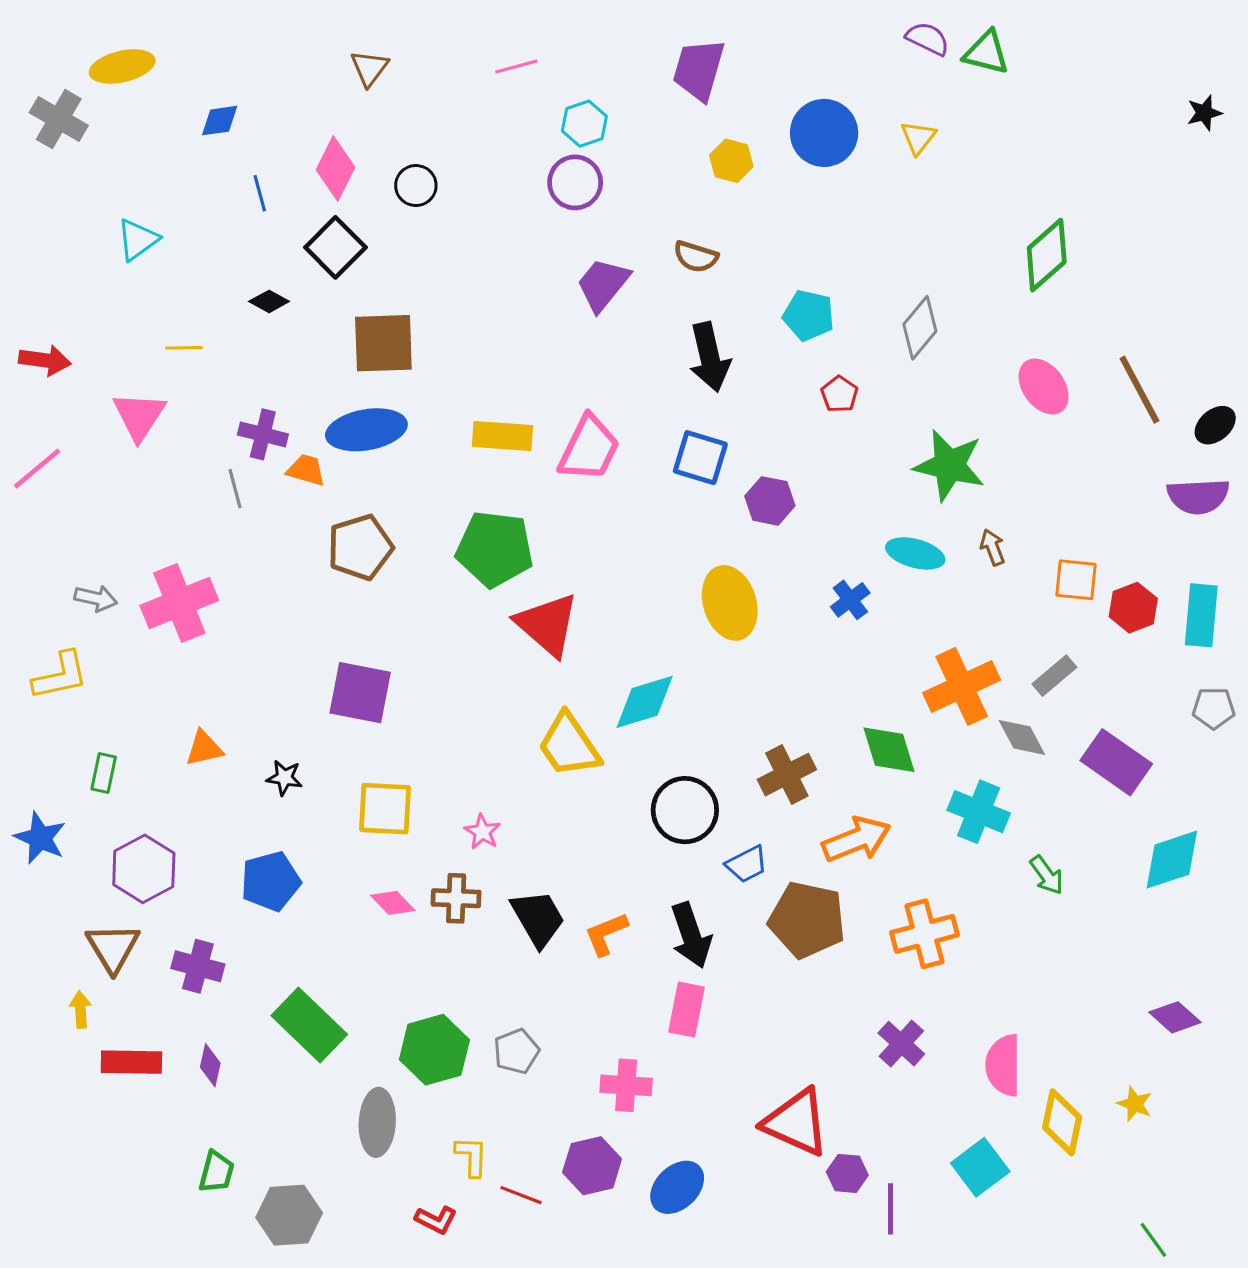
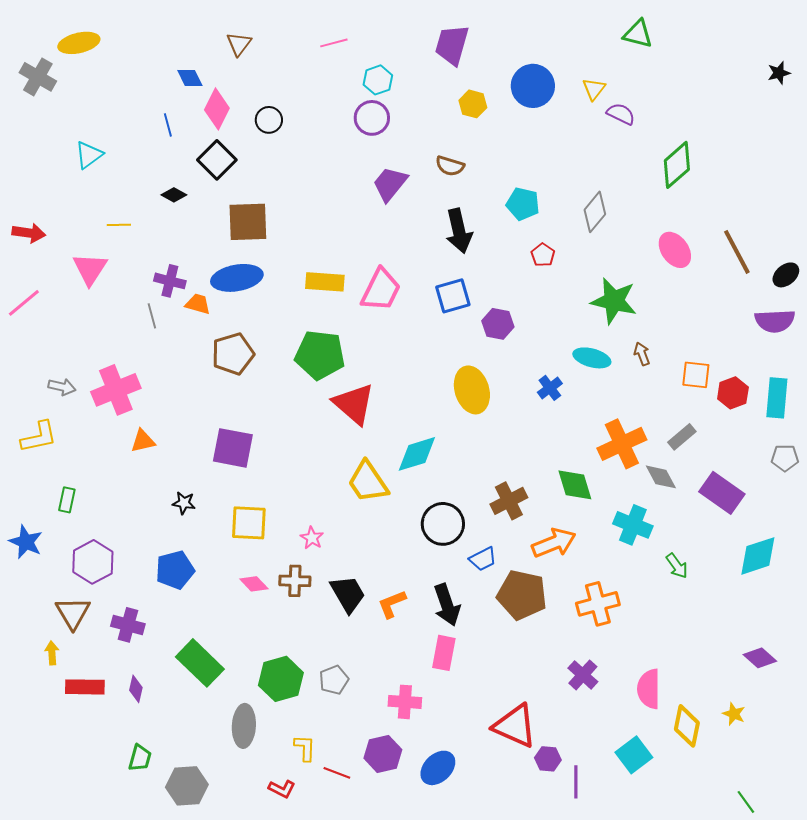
purple semicircle: (928, 39) -> (621, 114), moved
blue diamond: (220, 121) -> (190, 78), moved, turned 72
blue square: (700, 458) -> (453, 296), turned -33
orange triangle: (204, 748) -> (143, 441), moved

